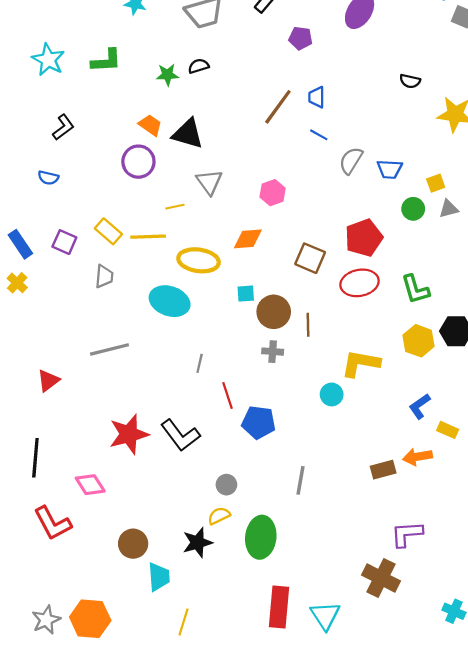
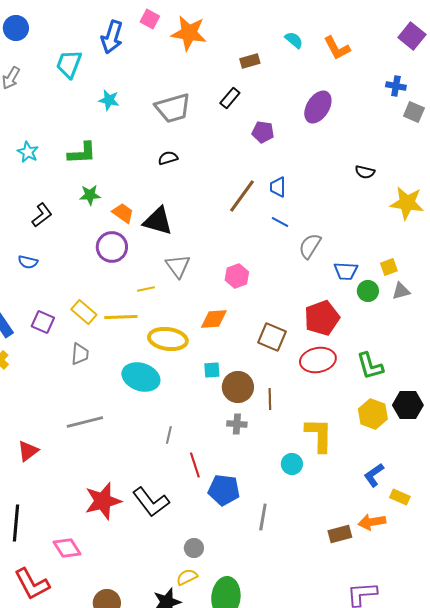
cyan star: (48, 60) -> (28, 152), size x0.7
green star: (167, 75) -> (90, 195), moved
blue trapezoid: (390, 169) -> (346, 271), moved
yellow L-shape: (361, 363) -> (319, 435), turned 81
gray line: (300, 480) -> (263, 517), moved

